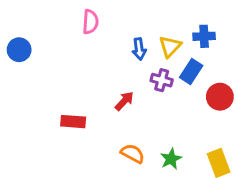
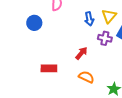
blue circle: (19, 50) -> (34, 23), moved
orange semicircle: (133, 154) -> (86, 77), moved

